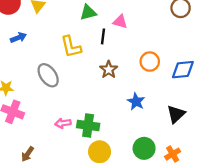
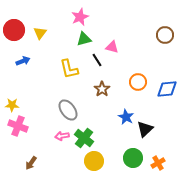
black line: (103, 36) -> (97, 60), turned -40
gray ellipse: (48, 75) -> (68, 110), moved
black triangle: (176, 114) -> (145, 129), moved
green cross: (88, 126) -> (84, 138), turned 30

